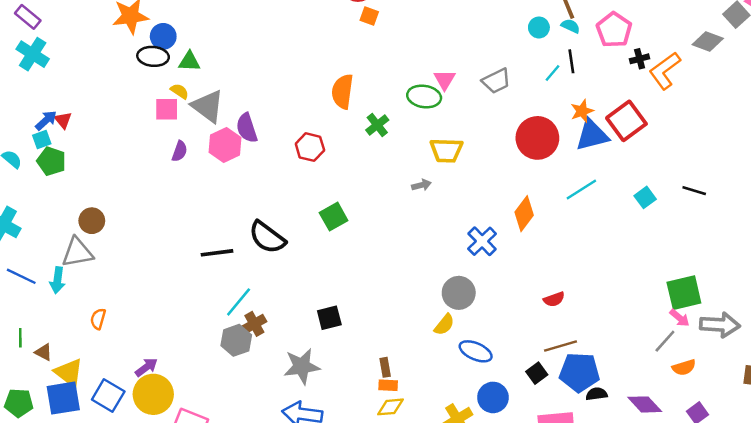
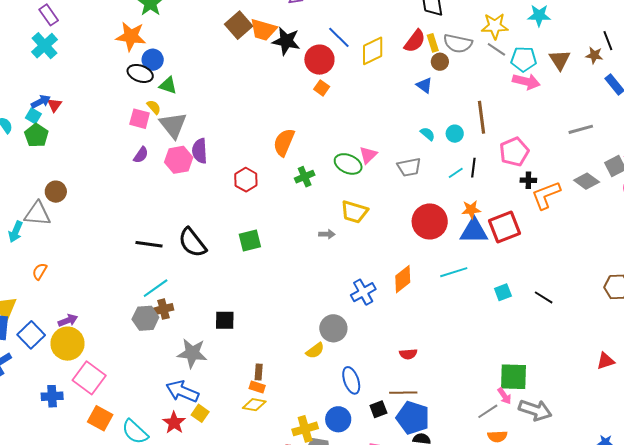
cyan semicircle: (571, 26) -> (428, 134), moved
cyan square: (42, 140) -> (33, 116), turned 35
blue ellipse: (476, 351) -> (351, 380), moved, turned 32

